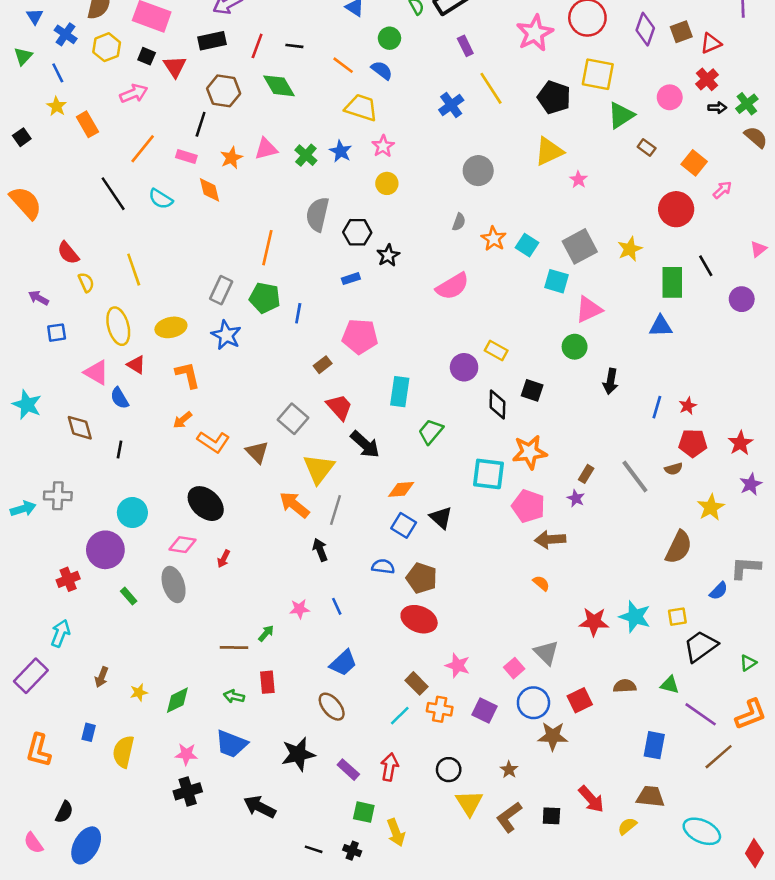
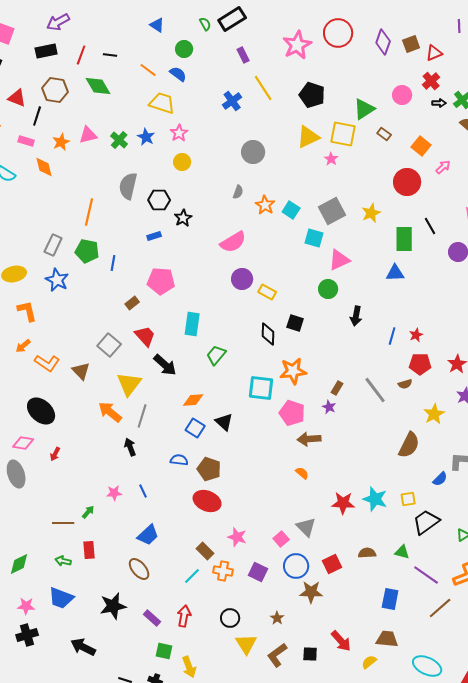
red triangle: (175, 66) -> (17, 98), moved, turned -36
yellow square: (598, 74) -> (343, 134), moved
purple circle: (464, 367) -> (242, 279), moved

